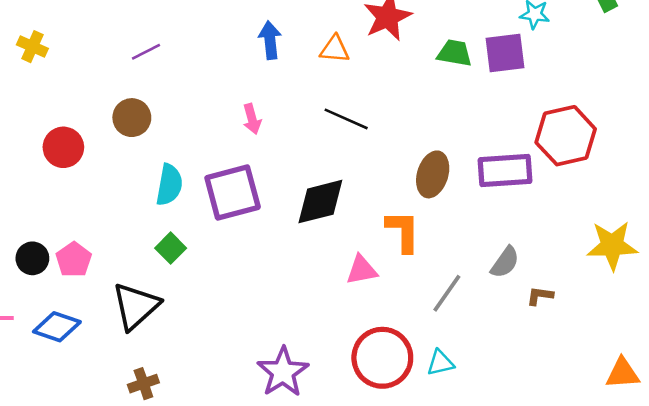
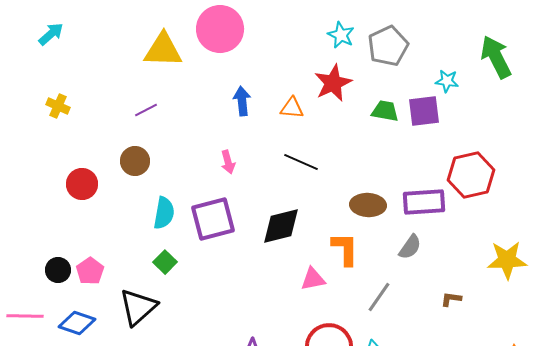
brown ellipse: (433, 174) -> (368, 205), turned 76
gray semicircle: (505, 262) -> (410, 247), moved

